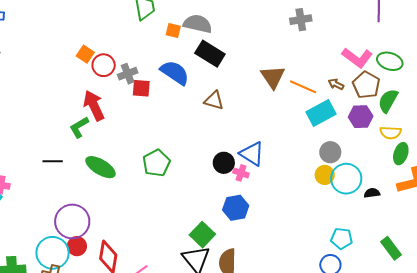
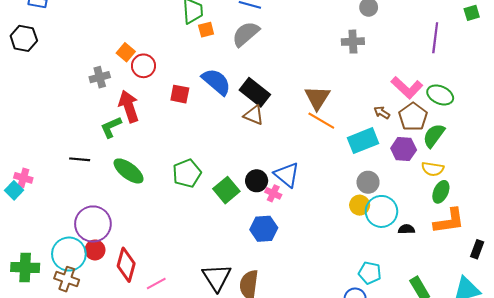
gray semicircle: (198, 24) -> (246, 34), turned -60
orange square: (173, 30) -> (206, 30), moved, turned -35
black rectangle: (210, 54) -> (255, 92), moved
gray cross: (128, 74) -> (100, 77), moved
orange line: (303, 87) -> (321, 121), moved
green square: (202, 235) -> (226, 190), moved

